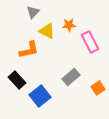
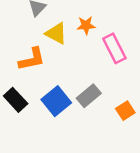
blue square: (40, 96) -> (56, 101), moved

